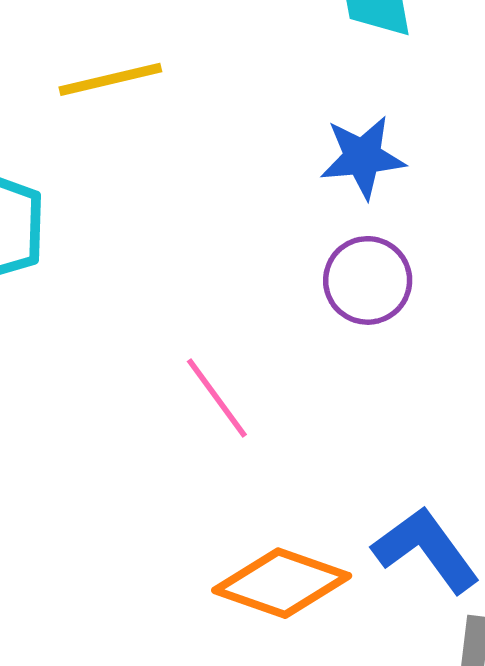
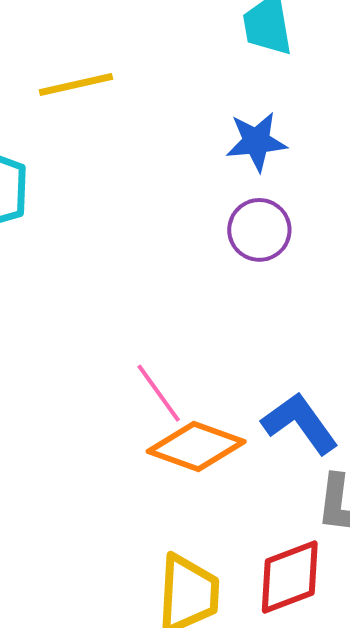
pink line: (217, 398) -> (159, 393), moved

